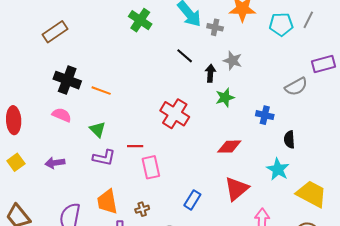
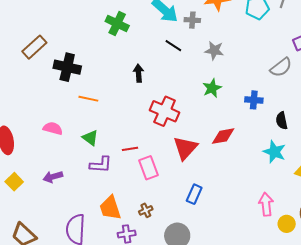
black line: (185, 56) -> (173, 46), moved
black arrow: (210, 73) -> (139, 73), moved
black cross: (67, 80) -> (67, 67), moved
red triangle: (237, 189) -> (185, 148), moved

